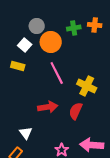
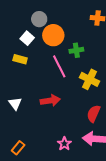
green cross: (74, 28) -> (76, 50), moved
red semicircle: (76, 111) -> (93, 114), moved
white triangle: (26, 133) -> (15, 104), moved

